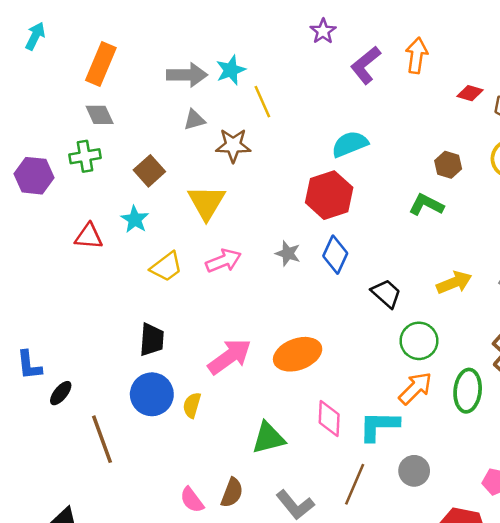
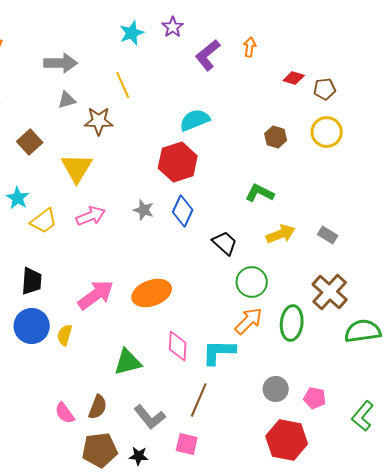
orange arrow: (417, 55) -> (250, 47), size x0.7
cyan star: (231, 70) -> (132, 33), moved
green L-shape: (426, 205) -> (260, 193), moved
cyan star: (135, 219) -> (18, 198), moved
gray circle: (414, 471) -> (276, 389), moved

